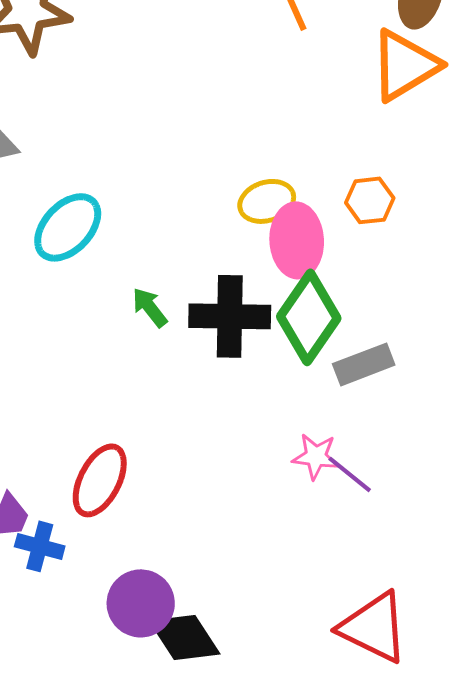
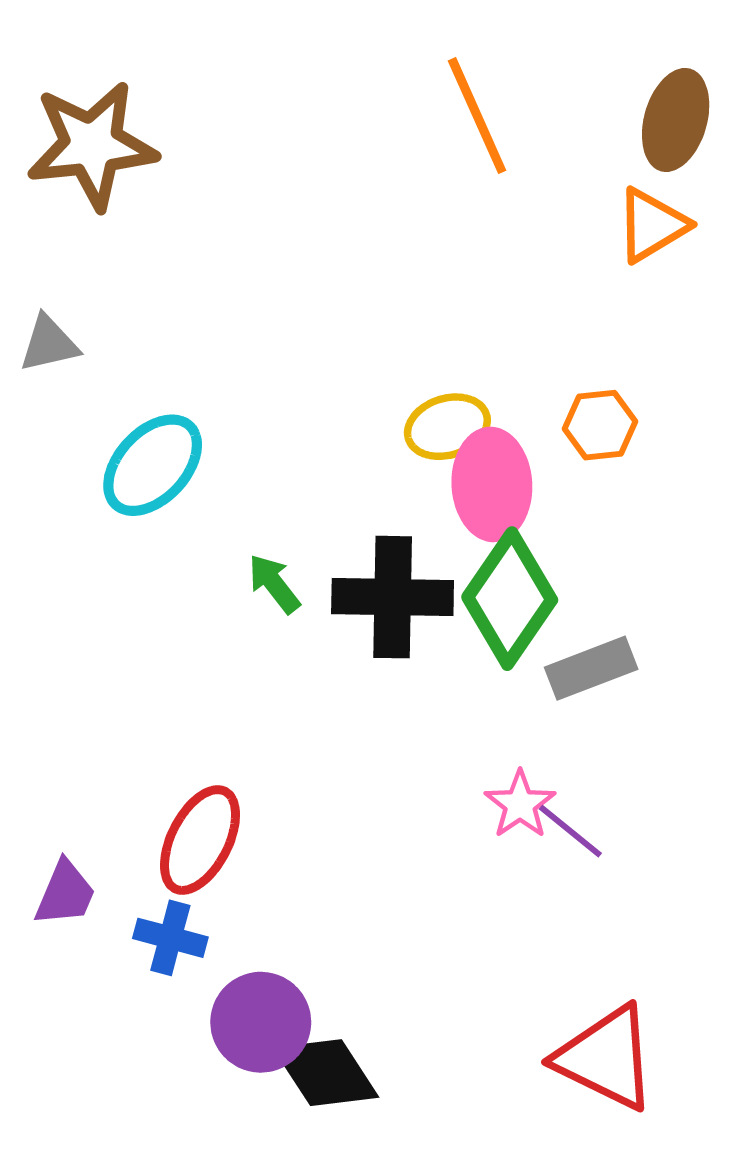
orange triangle: (405, 65) -> (652, 225), size x0.7
pink star: (316, 456) -> (520, 804), turned 30
blue cross: (40, 546) -> (170, 938), moved

